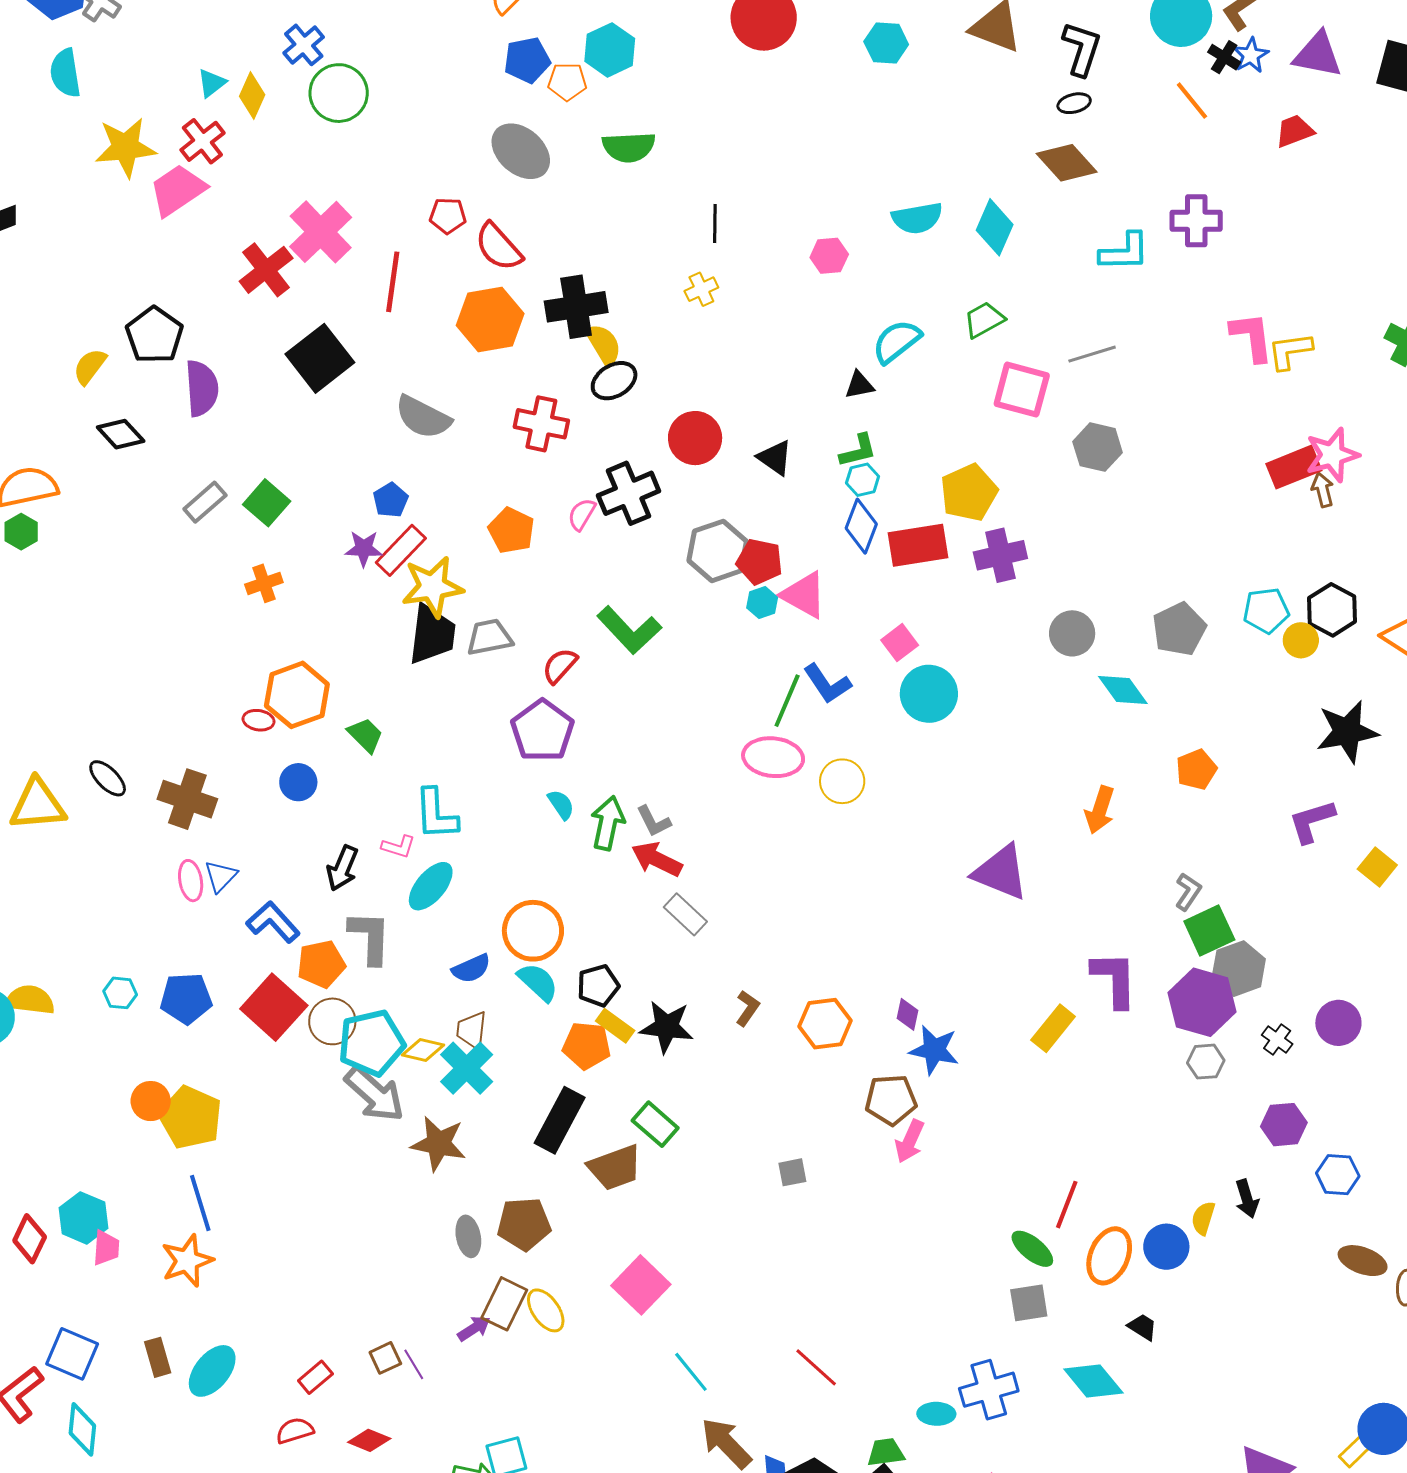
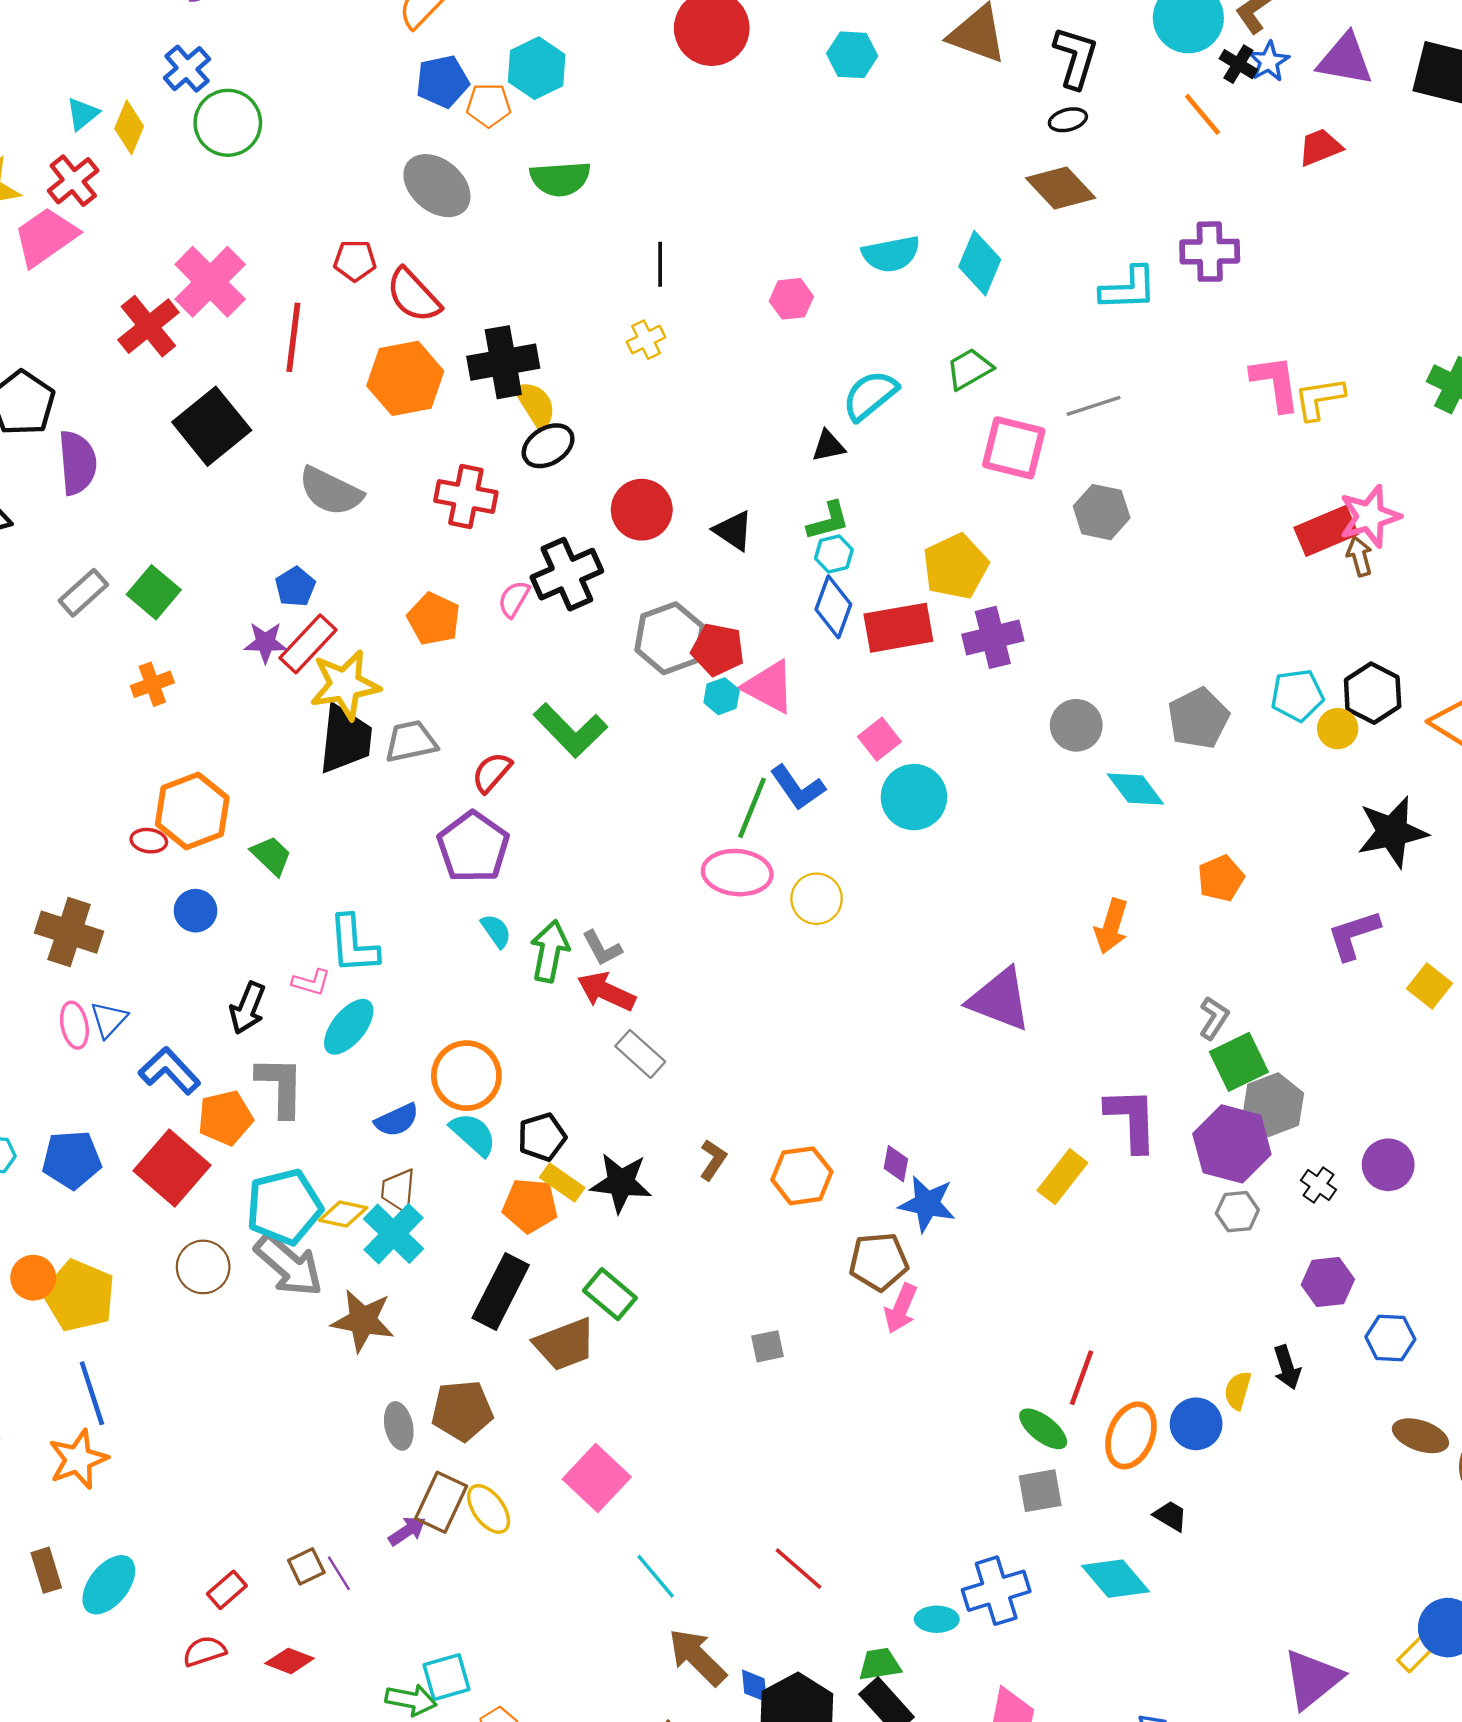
brown circle: (332, 1021) -> (203, 1267), moved

